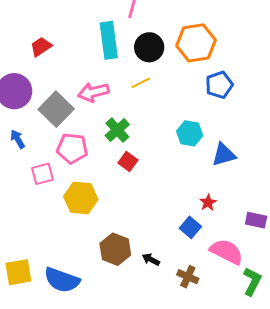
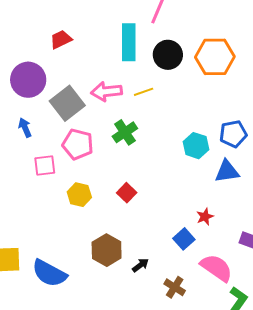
yellow line: (141, 83) -> (144, 92), moved
blue pentagon: (219, 85) -> (233, 134), moved
red square: (128, 162) -> (127, 193), moved
yellow hexagon: (81, 198) -> (79, 195), size x0.7
black arrow: (151, 259) -> (140, 265), turned 108

